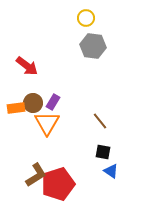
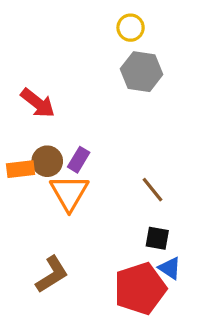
red pentagon: (58, 184) -> (140, 289), moved

